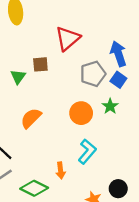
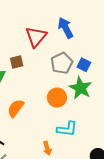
blue arrow: (118, 54) -> (65, 28), moved
green star: (110, 106) -> (80, 88), size x1.6
cyan L-shape: (87, 152) -> (67, 129), turned 65

